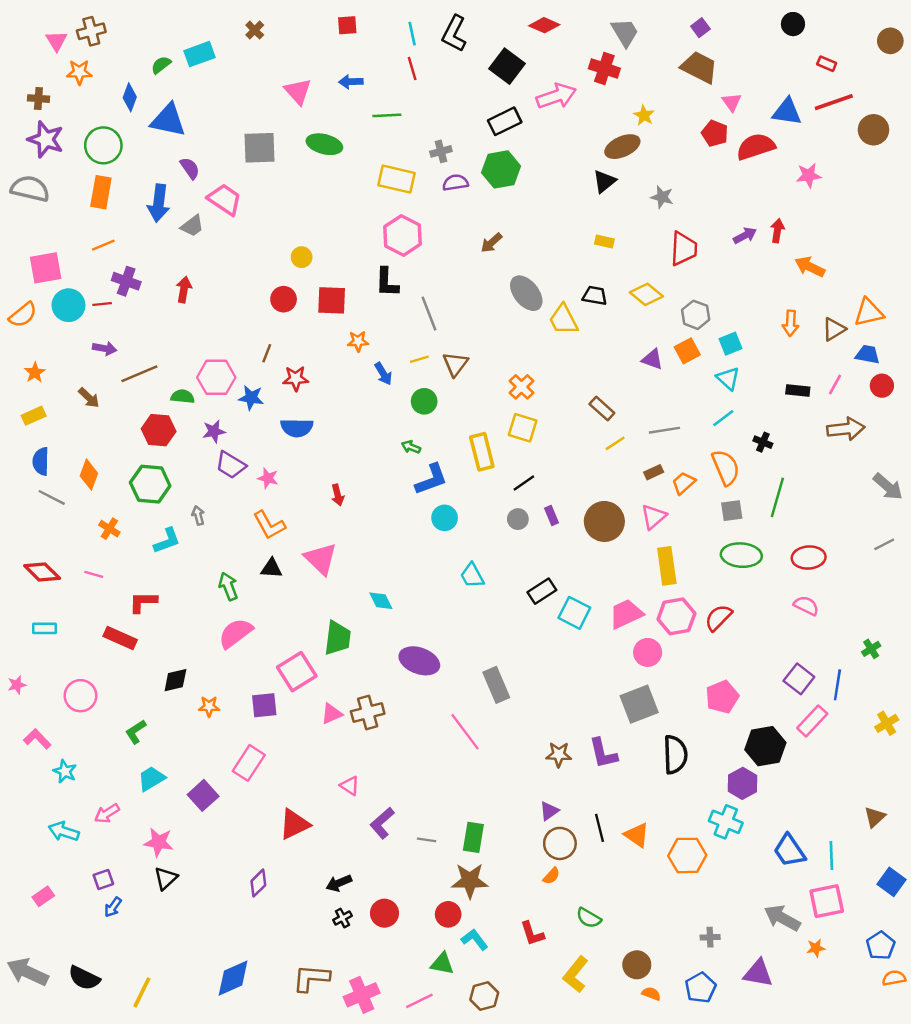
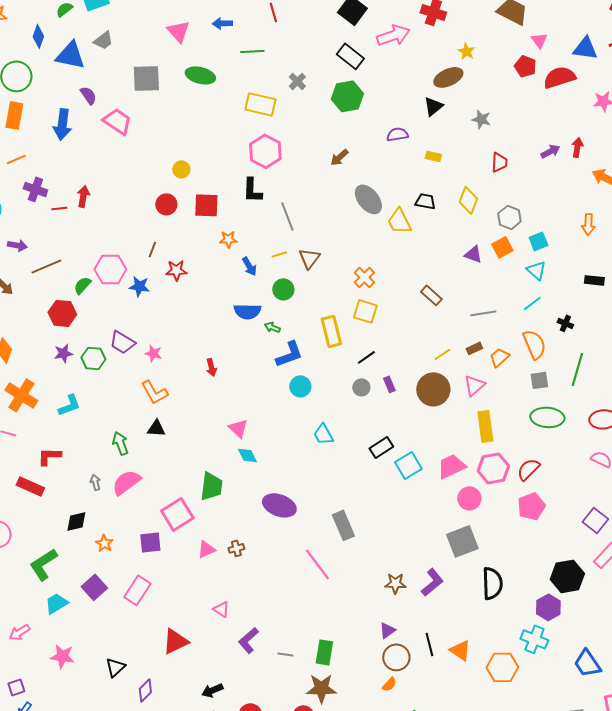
black rectangle: (505, 121) -> (350, 56), turned 64
gray cross: (441, 151) -> (297, 81), turned -30
purple semicircle: (455, 183) -> (397, 134), moved
gray trapezoid: (192, 226) -> (103, 40), moved
red trapezoid: (684, 249) -> (499, 162), size x0.7
yellow diamond: (646, 294) -> (468, 200), turned 72
red line: (102, 304) -> (59, 208), moved
green semicircle: (183, 396) -> (82, 285), turned -54
blue semicircle: (297, 428) -> (247, 311), moved
purple star: (214, 431) -> (63, 353), moved
yellow line: (615, 443) -> (442, 354), moved
green hexagon: (150, 484) -> (93, 358), moved, size x0.7
gray arrow: (198, 515) -> (95, 482), moved
orange cross: (109, 529) -> (21, 395), size x1.8
pink triangle: (321, 559) -> (238, 428), moved, size x0.7
cyan square: (574, 613) -> (408, 465), turned 32
pink pentagon: (722, 697) -> (531, 506), moved
orange star: (209, 706) -> (104, 543), turned 30
brown cross: (368, 712) -> (236, 548), size x0.6
green L-shape: (136, 732) -> (43, 564), size x1.6
purple L-shape: (603, 753) -> (432, 582), turned -116
purple square: (203, 795) -> (94, 587), moved
black triangle: (166, 878) -> (115, 667), moved

